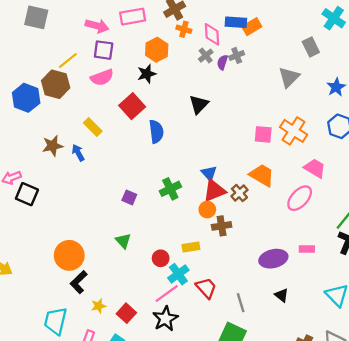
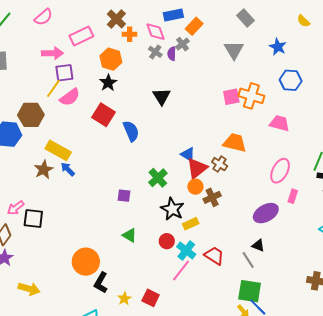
orange rectangle: (252, 27) -> (194, 26), moved
yellow line: (68, 60) -> (53, 88), moved
yellow rectangle: (93, 127) -> (58, 150), moved, size x1.4
pink square: (263, 134) -> (231, 97), moved
pink ellipse: (300, 198) -> (280, 171), moved
pink rectangle: (307, 249) -> (293, 196), turned -56
black triangle: (282, 295) -> (258, 245), moved
black star: (165, 319) -> (172, 209), moved

